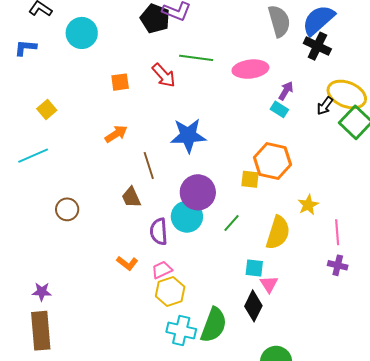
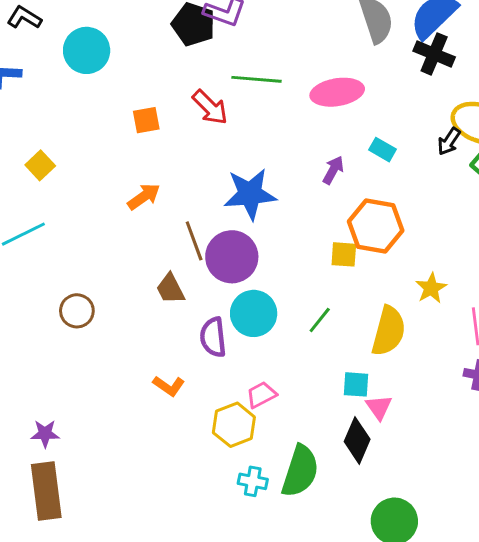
purple arrow: (286, 91) -> (333, 170), moved
purple circle: (198, 192) -> (232, 257), moved
pink trapezoid: (162, 270) -> (261, 395), moved
cyan cross: (181, 330) -> (253, 481), size x0.7

